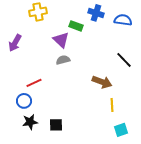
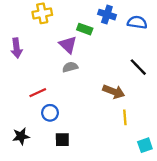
purple arrow: (15, 43) -> (17, 48), turned -36
blue circle: (24, 101) -> (50, 113), moved
black star: (30, 122) -> (21, 136), moved
cyan square: (121, 130) -> (145, 145), moved

